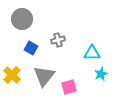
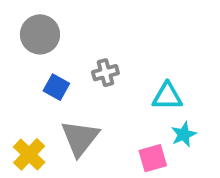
yellow cross: (12, 75) -> (29, 154), moved
pink square: (69, 87) -> (153, 158), moved

